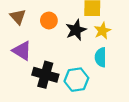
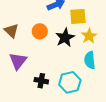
purple triangle: (22, 51) -> (18, 61), turned 42
black cross: (45, 75) -> (41, 81), size x0.6

